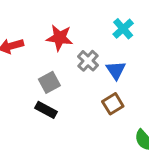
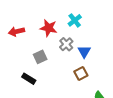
cyan cross: (123, 29) -> (75, 20), moved
black rectangle: (46, 110) -> (29, 79), moved

